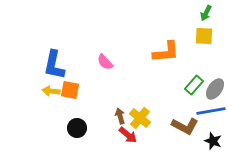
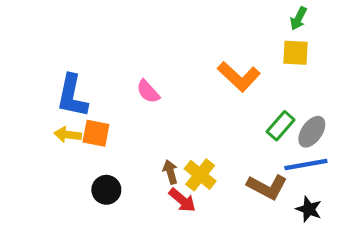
orange L-shape: (166, 52) -> (239, 77), turned 48

